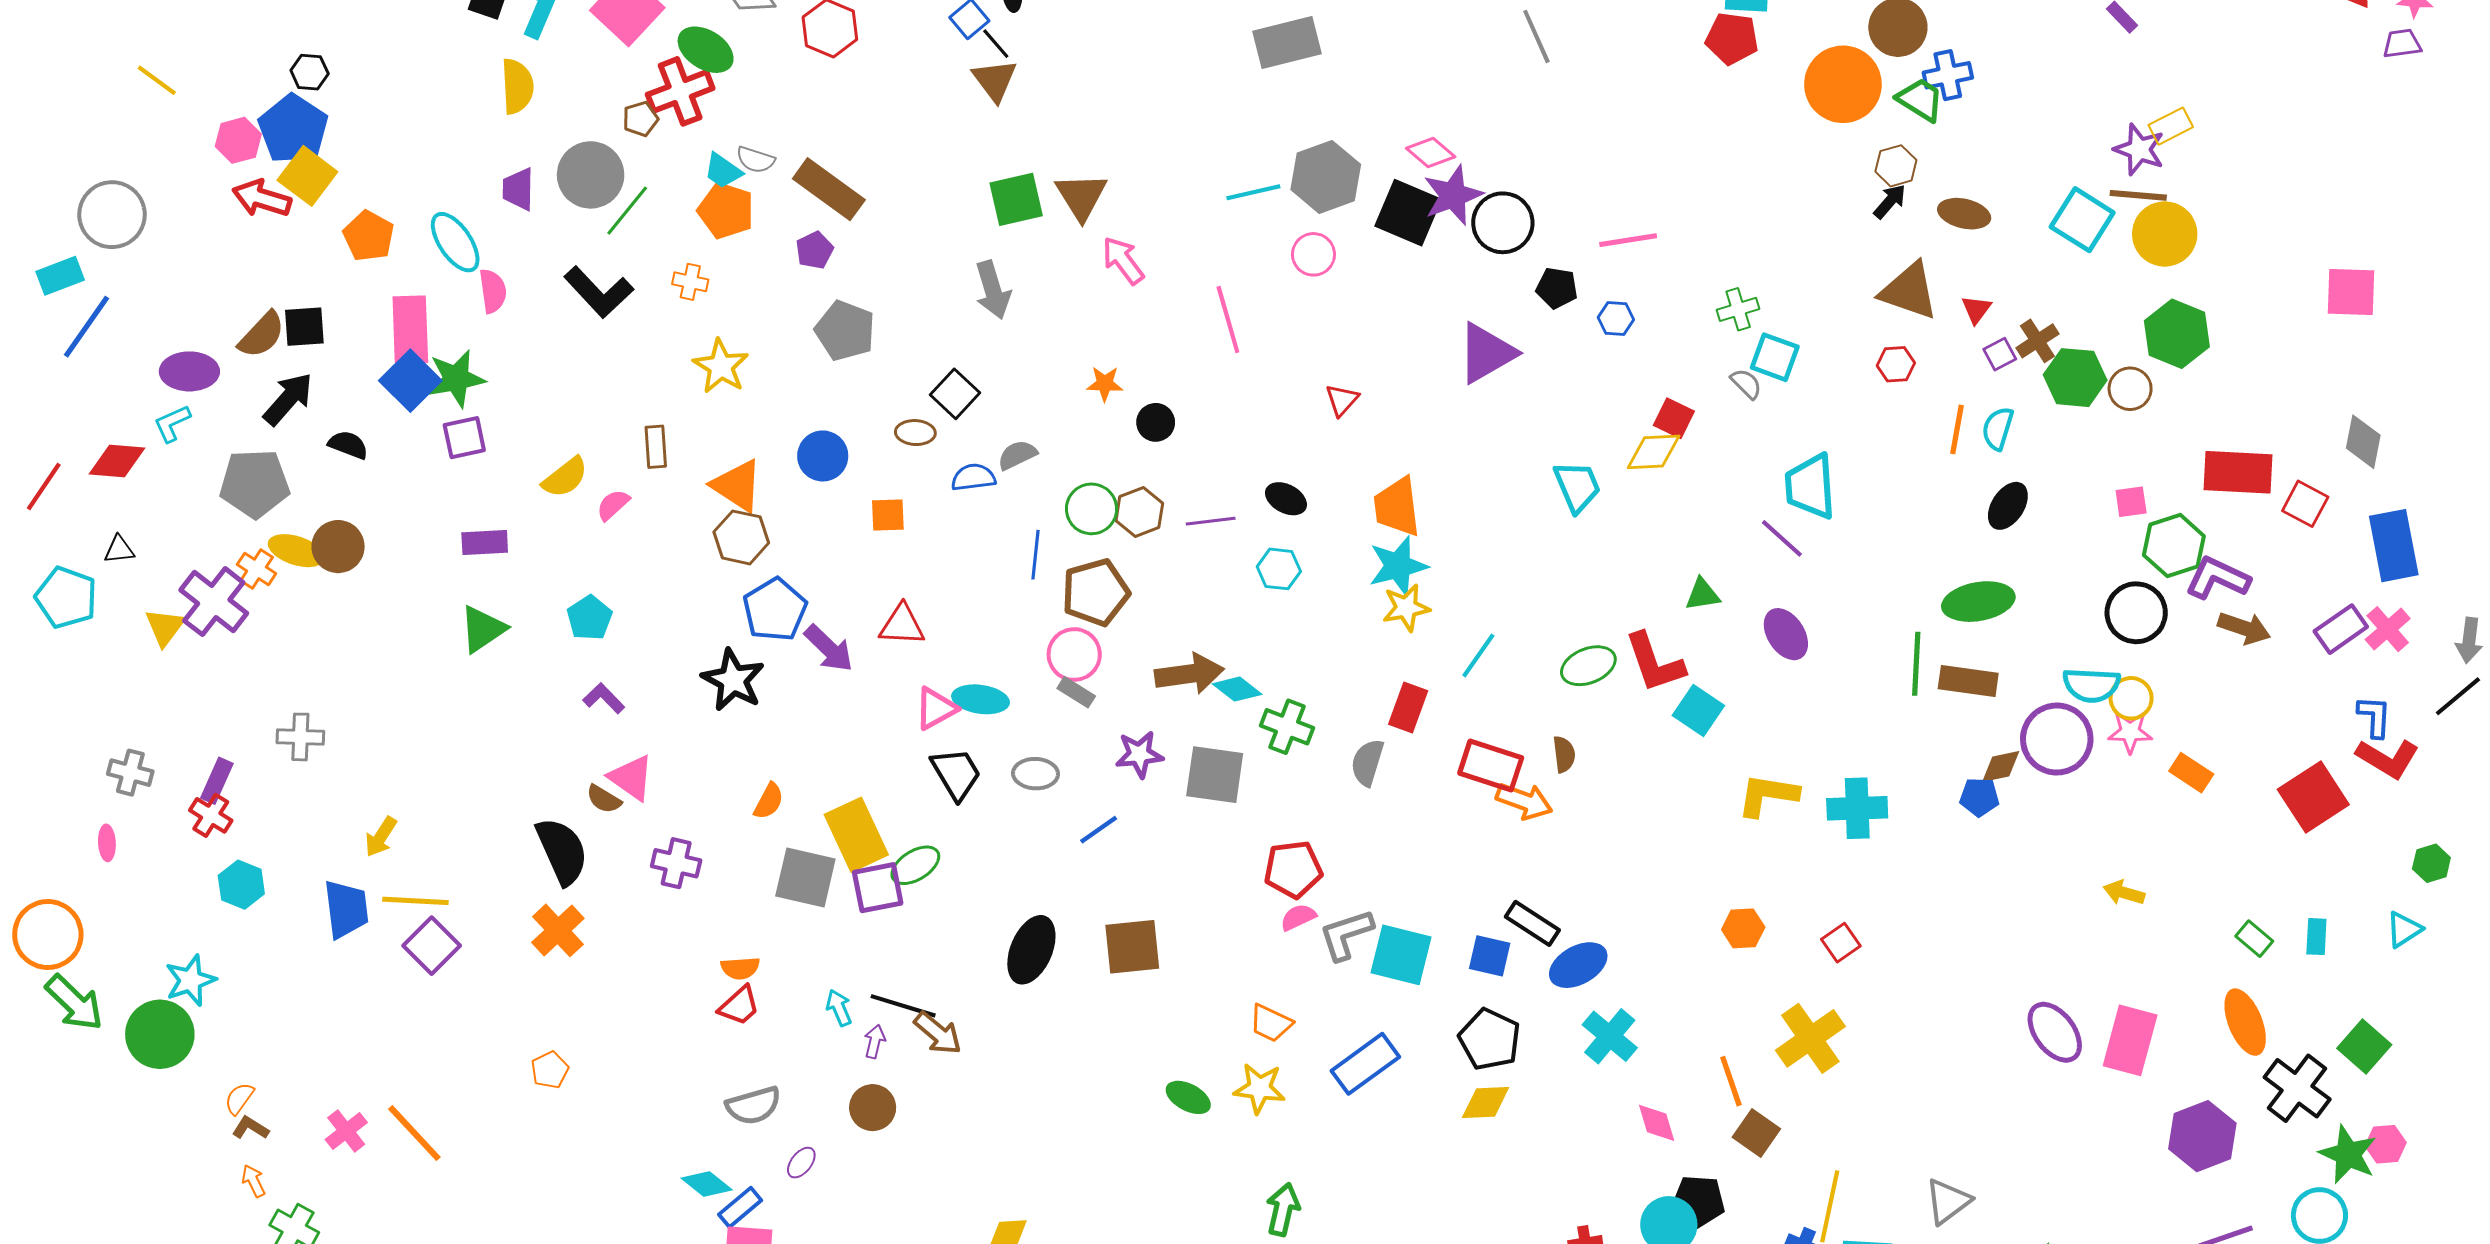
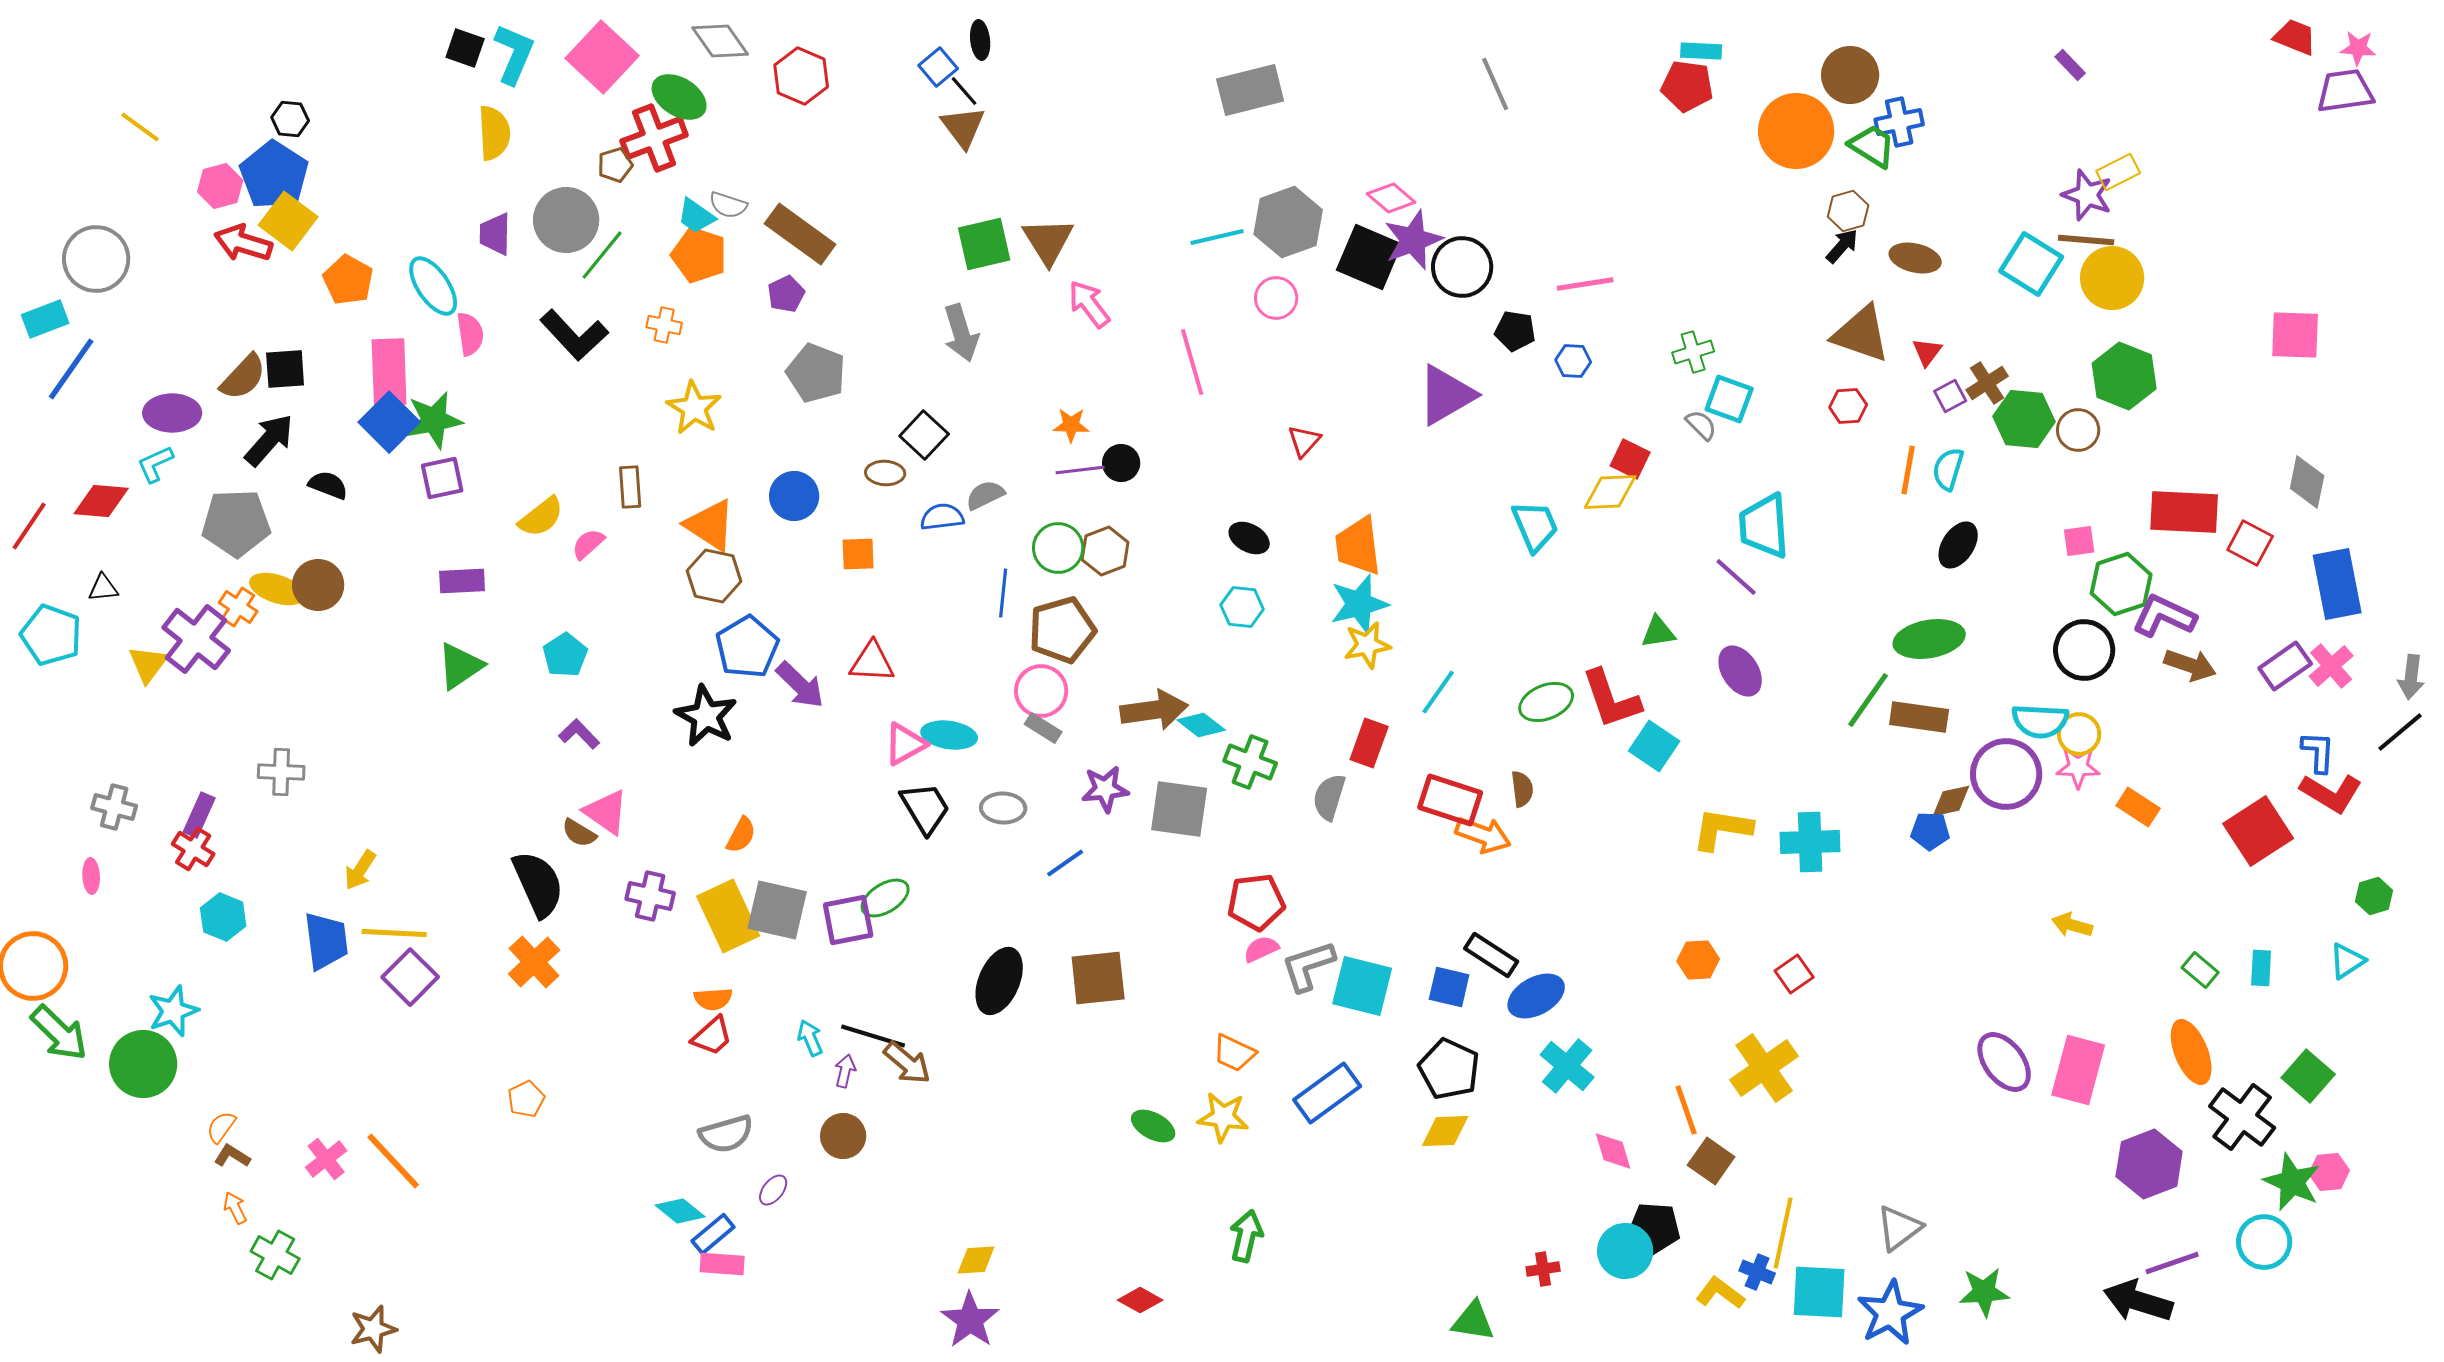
purple trapezoid: (2402, 44) -> (2345, 91), size x1.5
purple line: (1211, 521) -> (1080, 470), moved
green line: (1916, 664) -> (1868, 700), turned 32
yellow rectangle: (856, 835) -> (728, 916), moved

